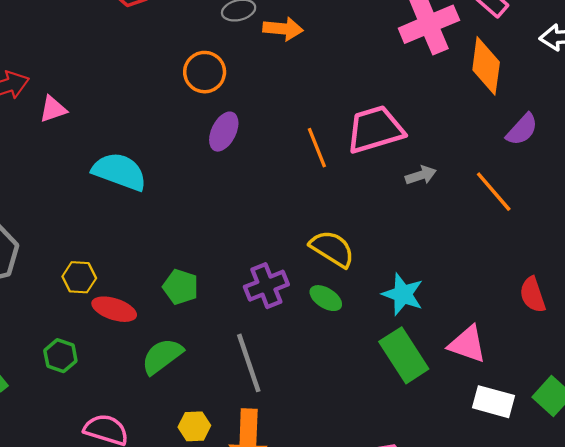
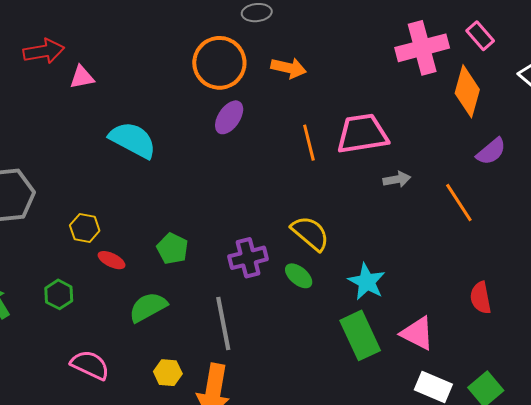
orange arrow: (283, 29) -> (289, 68), moved
orange circle: (205, 72) -> (219, 63), size x1.4
red ellipse: (114, 309) -> (112, 260), size x0.7

